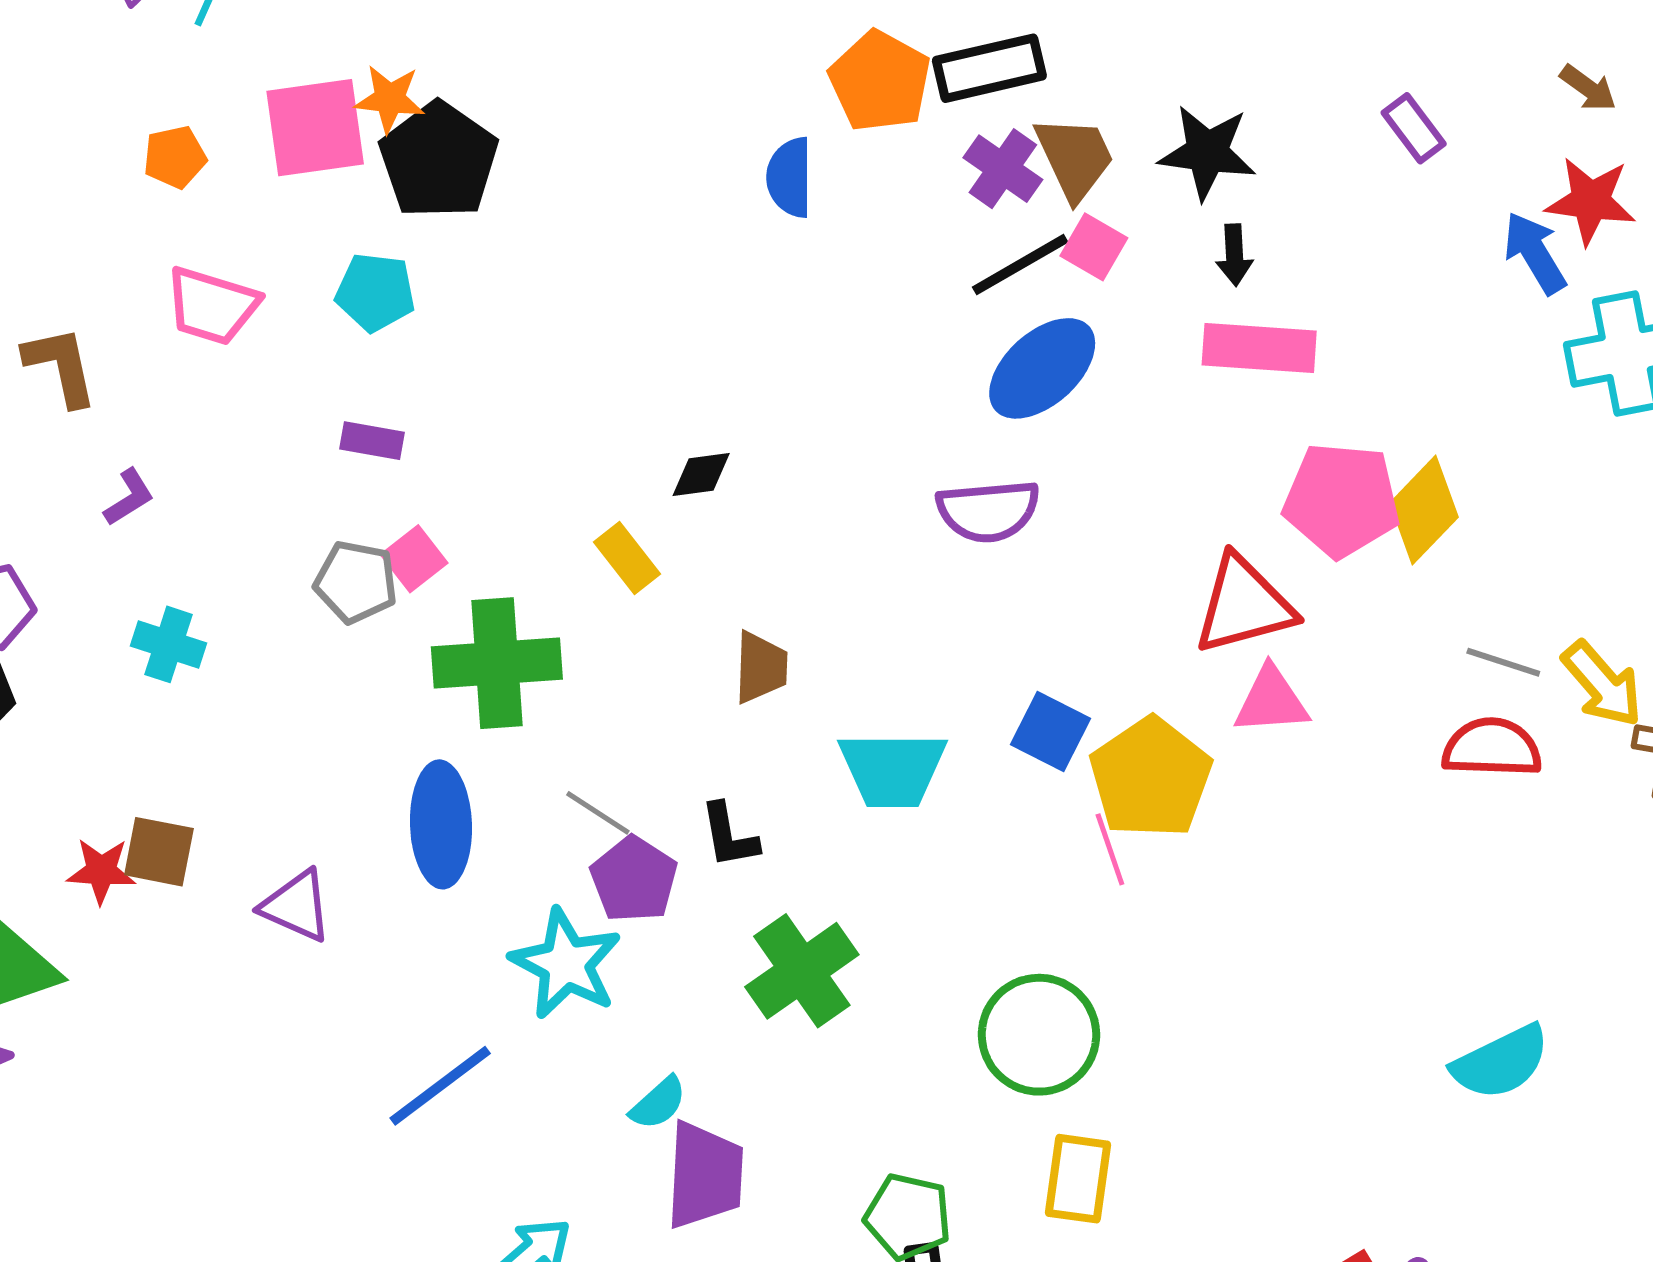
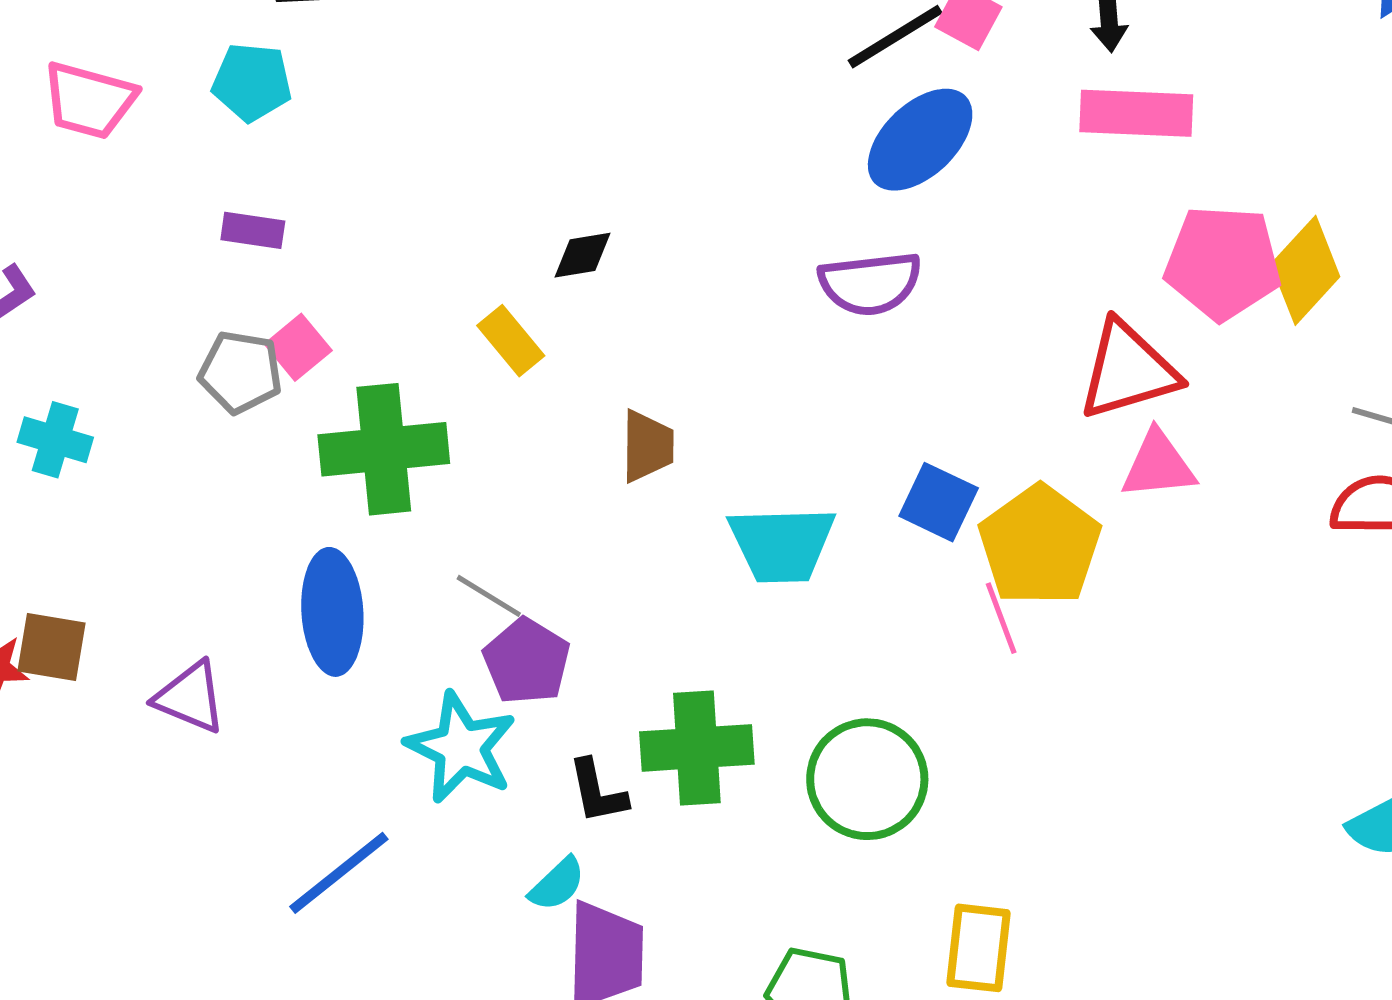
black L-shape: (729, 836) -> (597, 792), moved
green cross: (802, 971) -> (697, 748), turned 33
green circle: (1039, 1035) -> (867, 779), moved

